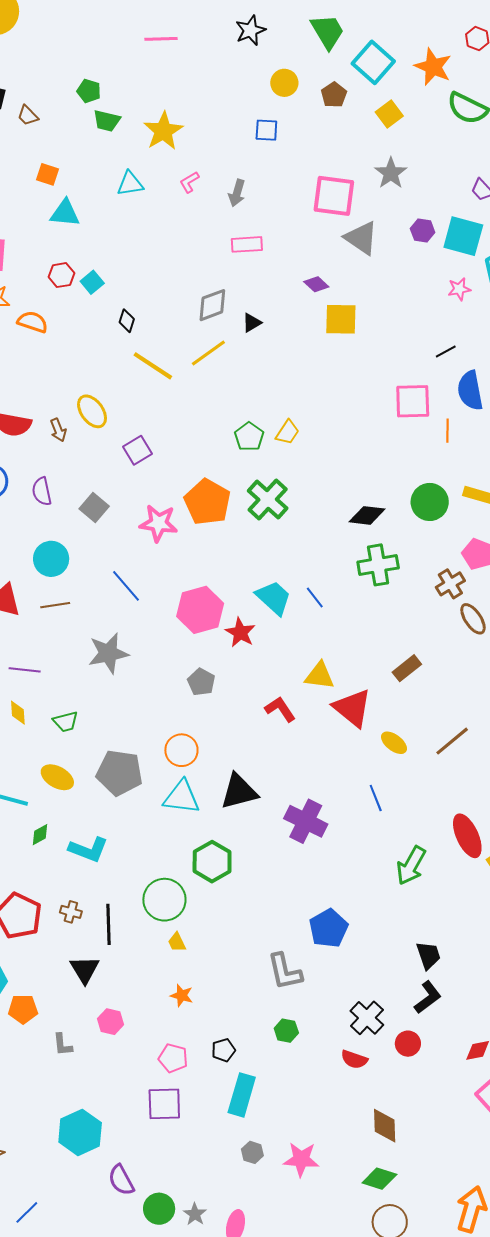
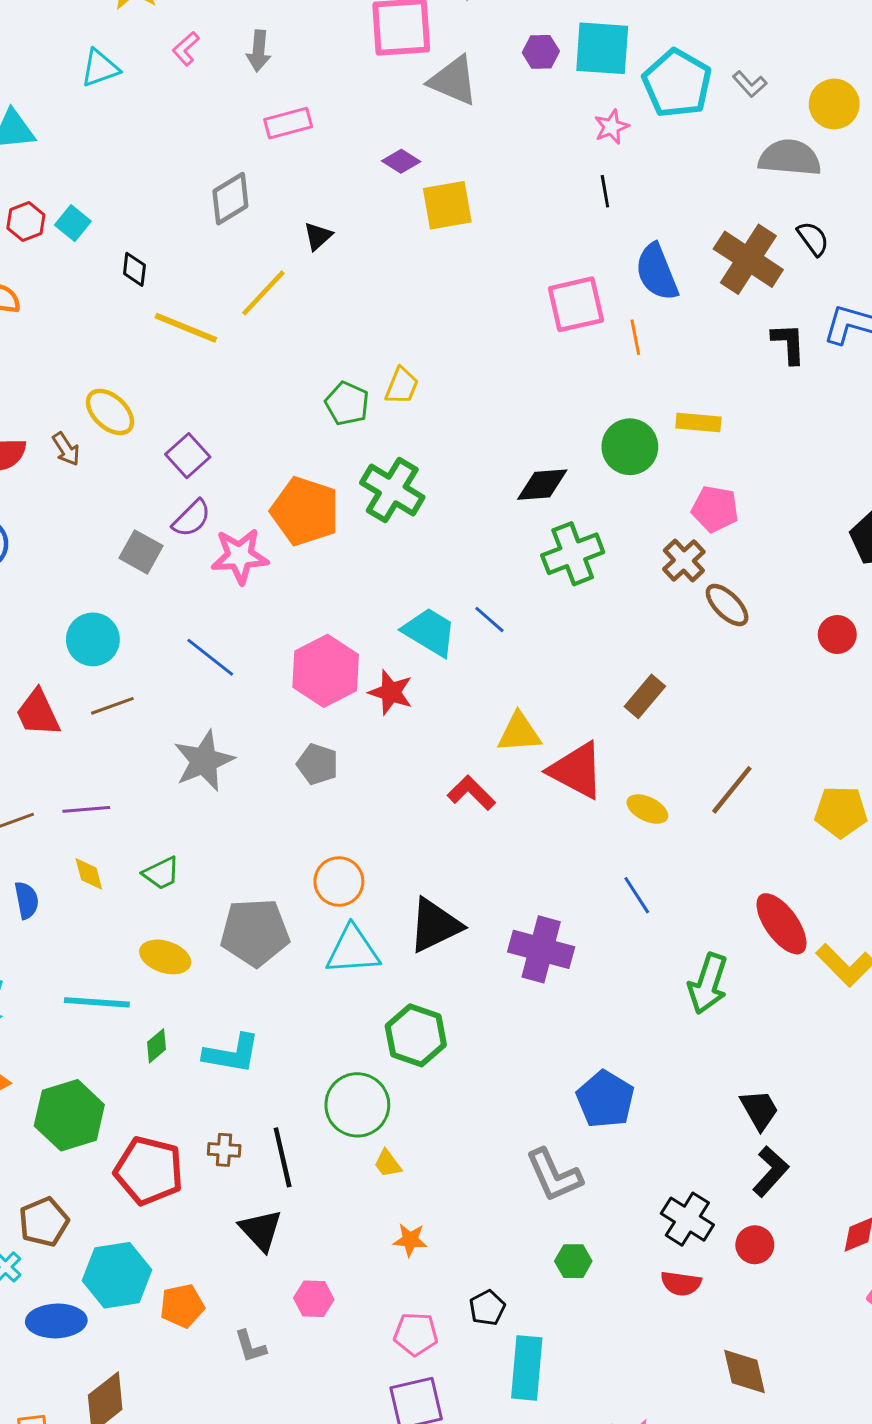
gray diamond: (212, 305) -> (230, 199), moved
black line: (446, 352) -> (605, 191), moved, turned -60
purple semicircle: (42, 491) -> (192, 518), moved, turned -112
gray pentagon: (201, 682) -> (318, 764), moved

